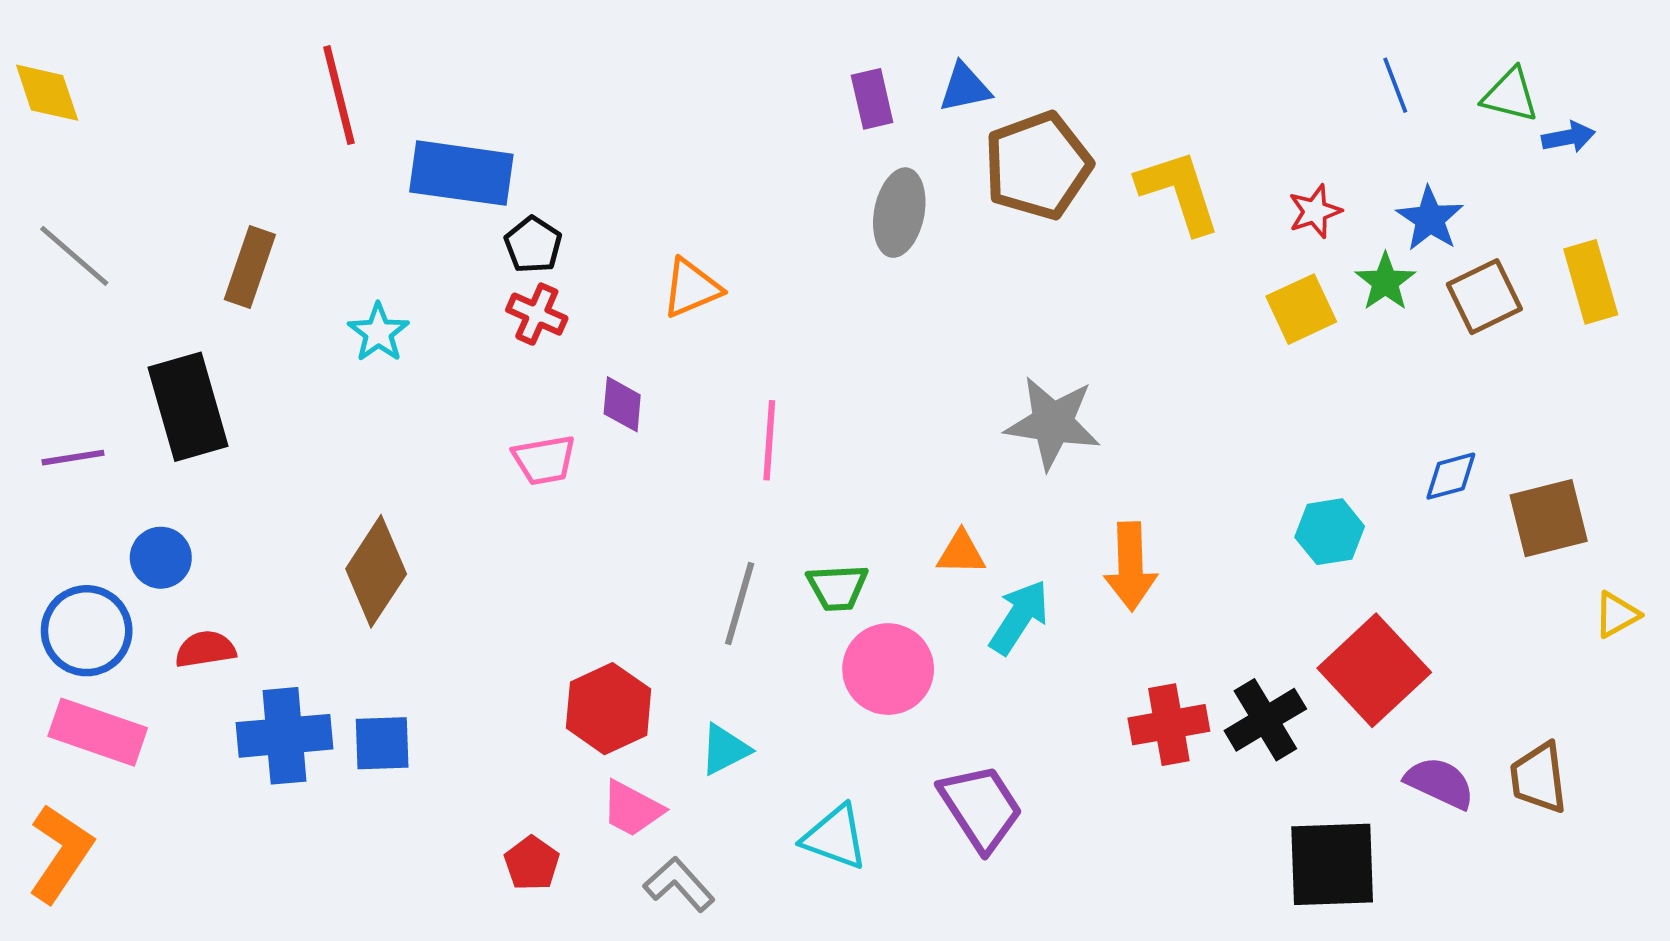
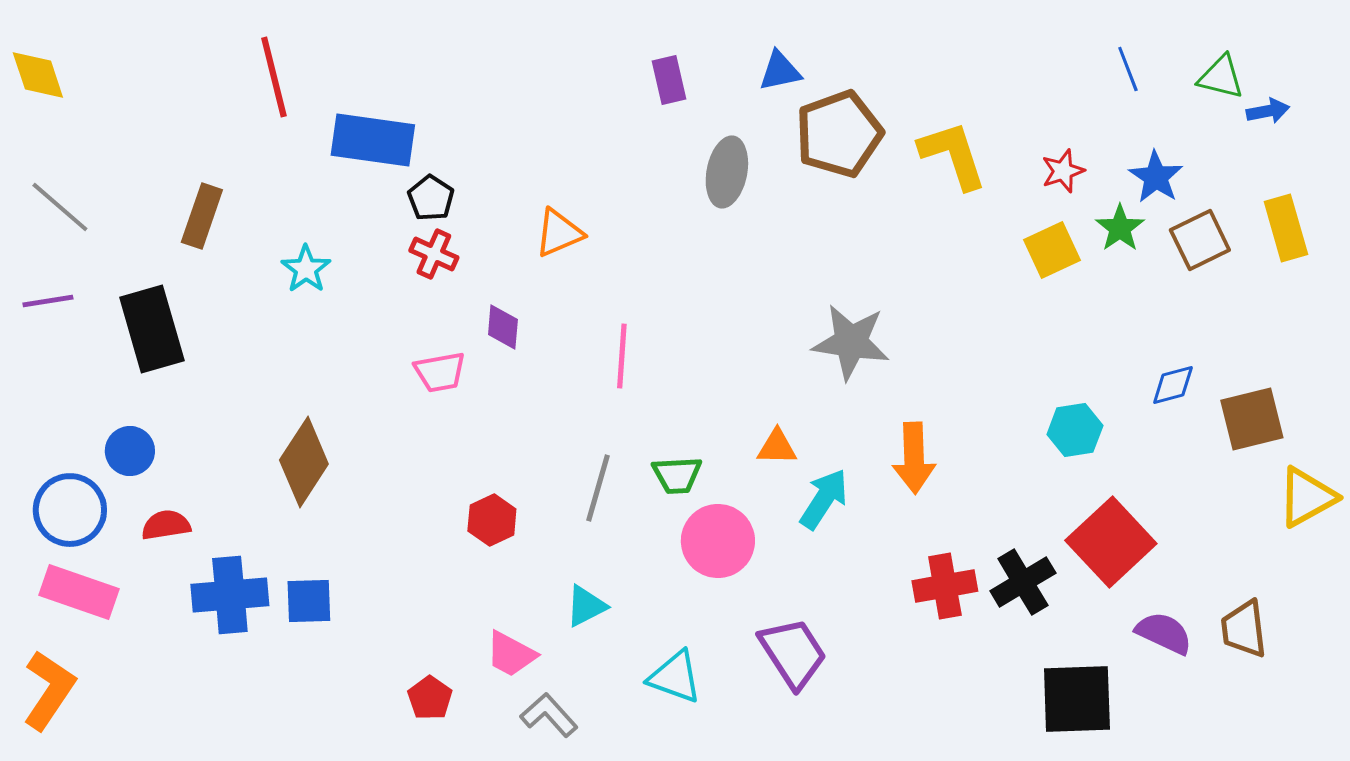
purple rectangle: (872, 99) -> (669, 80), moved
purple line: (73, 458) -> (48, 301), moved
yellow triangle: (1617, 615) -> (1307, 497), size x1.6
red hexagon: (609, 709) -> (492, 520), moved, size x0.7

